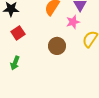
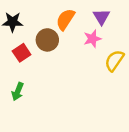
brown circle: (57, 46) -> (47, 40), moved

